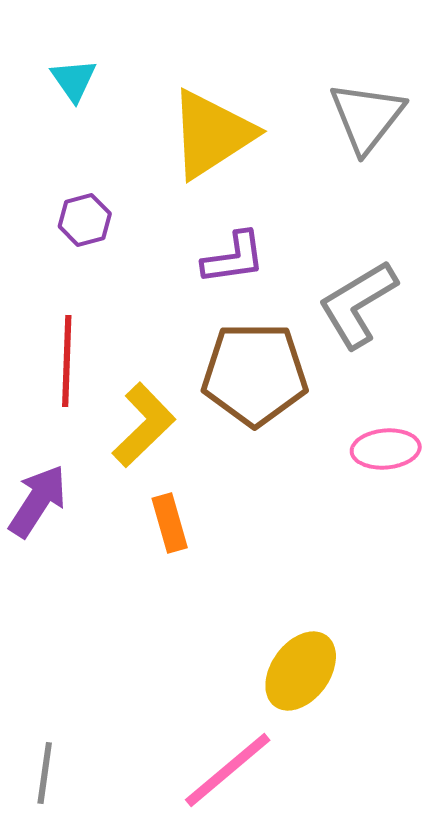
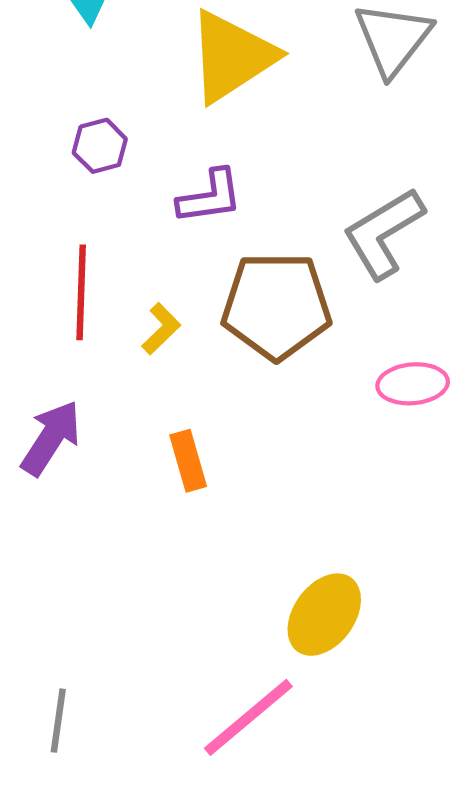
purple L-shape: (234, 258) -> (210, 197), moved
yellow L-shape: (144, 425) -> (161, 329), moved, size x0.6

